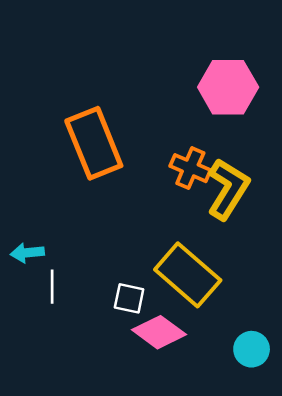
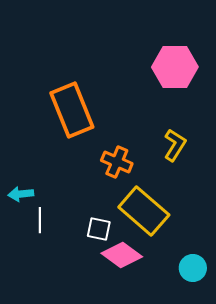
orange cross: (190, 168) -> (117, 162), moved
yellow L-shape: (228, 189) -> (175, 145), size x0.7

